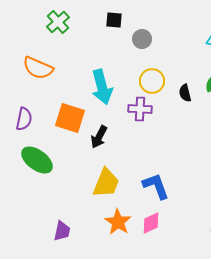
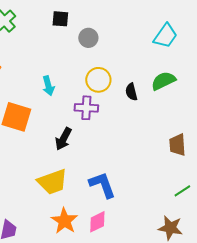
cyan arrow: (102, 87) -> (48, 86), size x0.6
black arrow: (99, 137) -> (63, 139), moved
yellow trapezoid: (106, 183) -> (52, 182), turned 48

